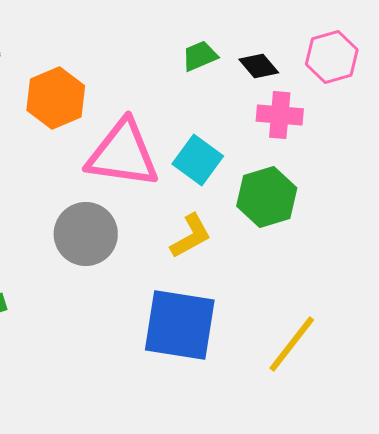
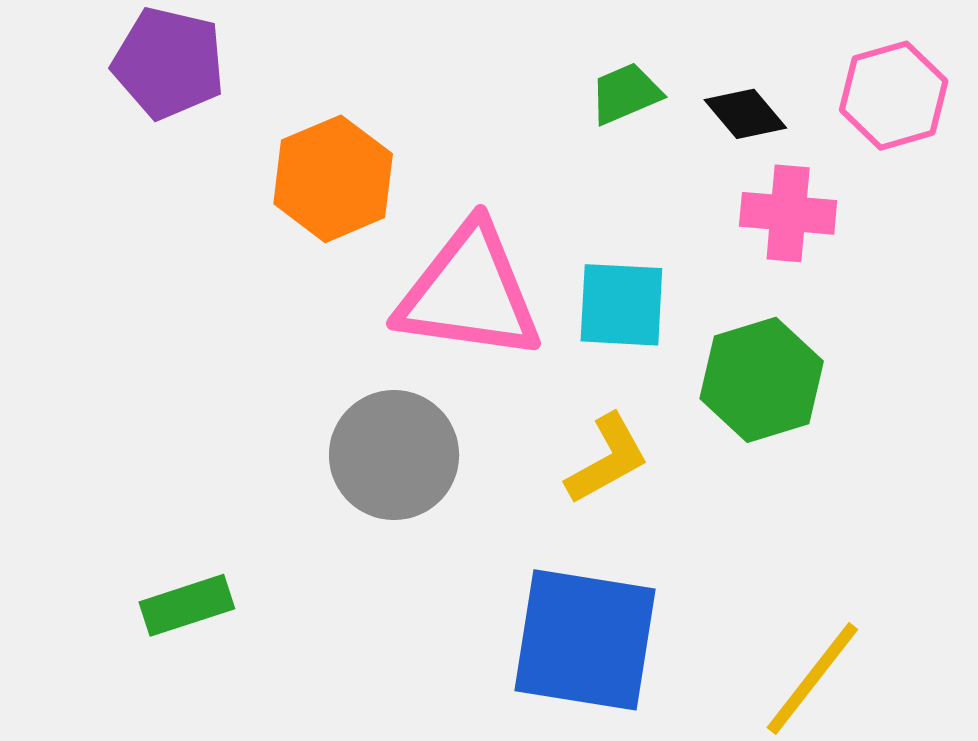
cyan square: (198, 160) -> (621, 305), turned -33

